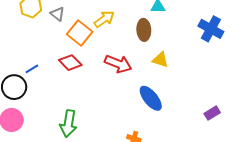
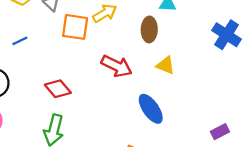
orange square: (80, 33) -> (75, 27), turned -35
red diamond: (70, 63) -> (58, 89), moved
blue line: (32, 69) -> (20, 41), moved

